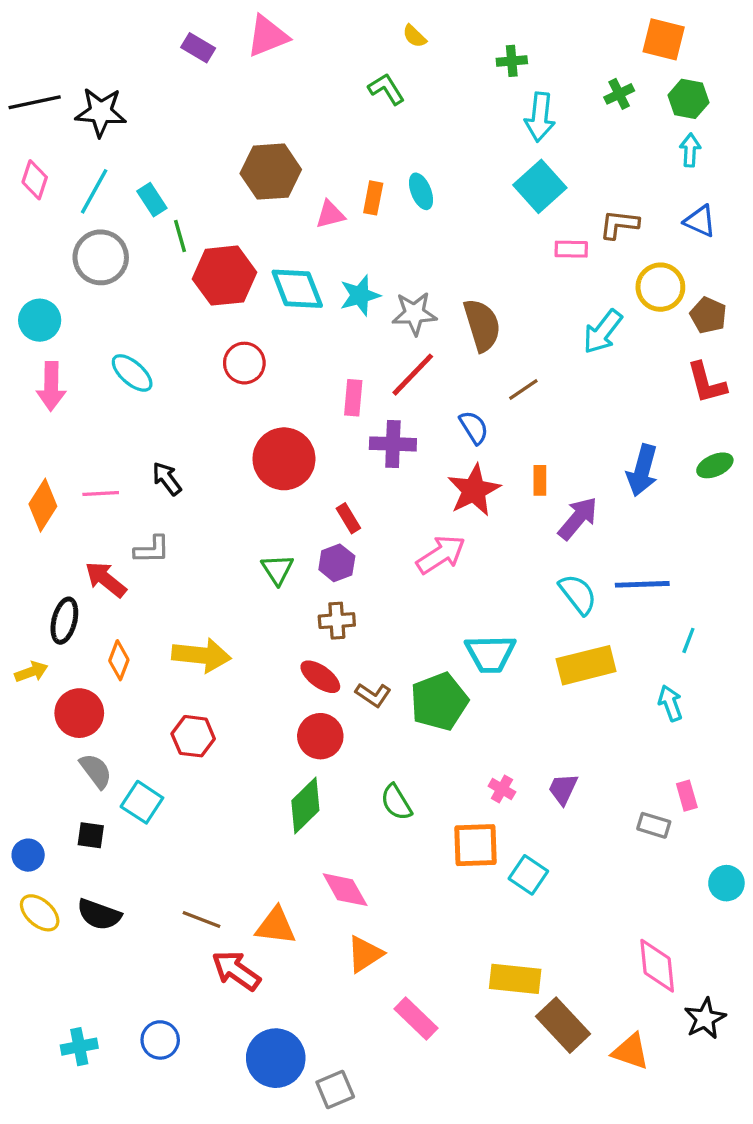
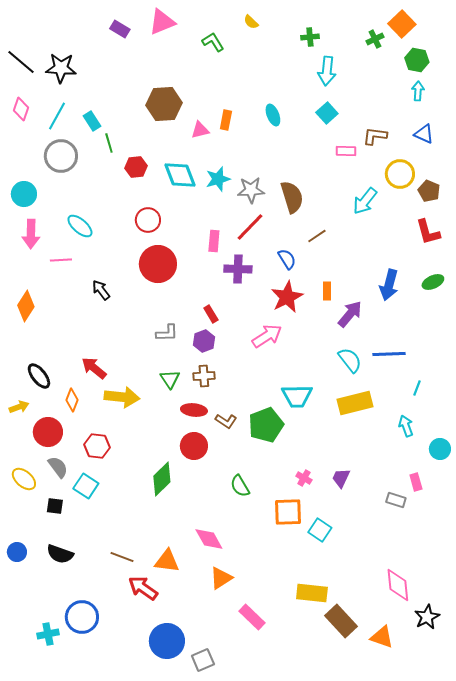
orange square: (664, 39) -> (402, 24), turned 32
green L-shape: (386, 89) -> (213, 42), moved
green cross: (619, 94) -> (375, 39), moved
black line: (35, 102) -> (21, 62), turned 52
cyan square: (540, 186) -> (327, 113), size x0.7
cyan ellipse: (421, 191) -> (273, 115), moved
red hexagon: (225, 276) -> (136, 167), size x0.6
red circle: (284, 459) -> (158, 264), moved
pink line: (101, 493) -> (61, 260), moved
gray L-shape: (152, 550) -> (167, 333), moved
green triangle: (277, 569) -> (170, 379), moved
red arrow: (106, 579) -> (94, 368), moved
black ellipse: (64, 621) -> (39, 376), turned -52
red ellipse: (320, 677) -> (194, 410), turned -30
red hexagon: (193, 736) -> (97, 446), moved
green diamond: (305, 806) -> (162, 479), moved
blue circle: (28, 855) -> (17, 552), moved
cyan circle: (726, 883) -> (440, 449), moved
yellow ellipse: (40, 913) -> (24, 479), moved
blue circle: (160, 1040) -> (82, 617), moved, size x1.4

